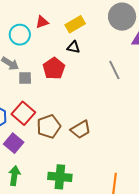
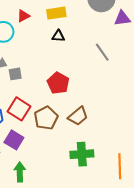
yellow rectangle: (75, 24) -> (56, 13), turned 30
red pentagon: (54, 68) -> (58, 83), moved
green cross: (60, 177) -> (82, 154), moved

